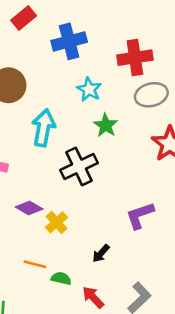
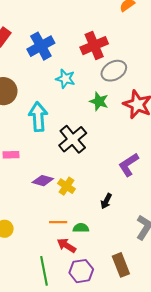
green star: (106, 125) -> (99, 101), moved
red arrow: (93, 297) -> (67, 245), moved

